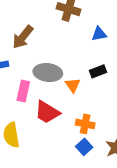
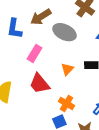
gray ellipse: (48, 72) -> (65, 32), moved
pink rectangle: (23, 91) -> (35, 53), moved

